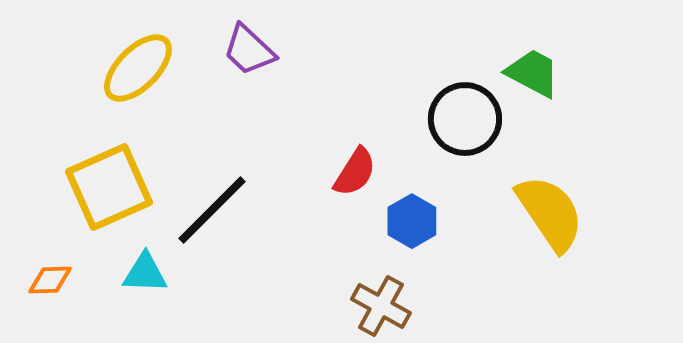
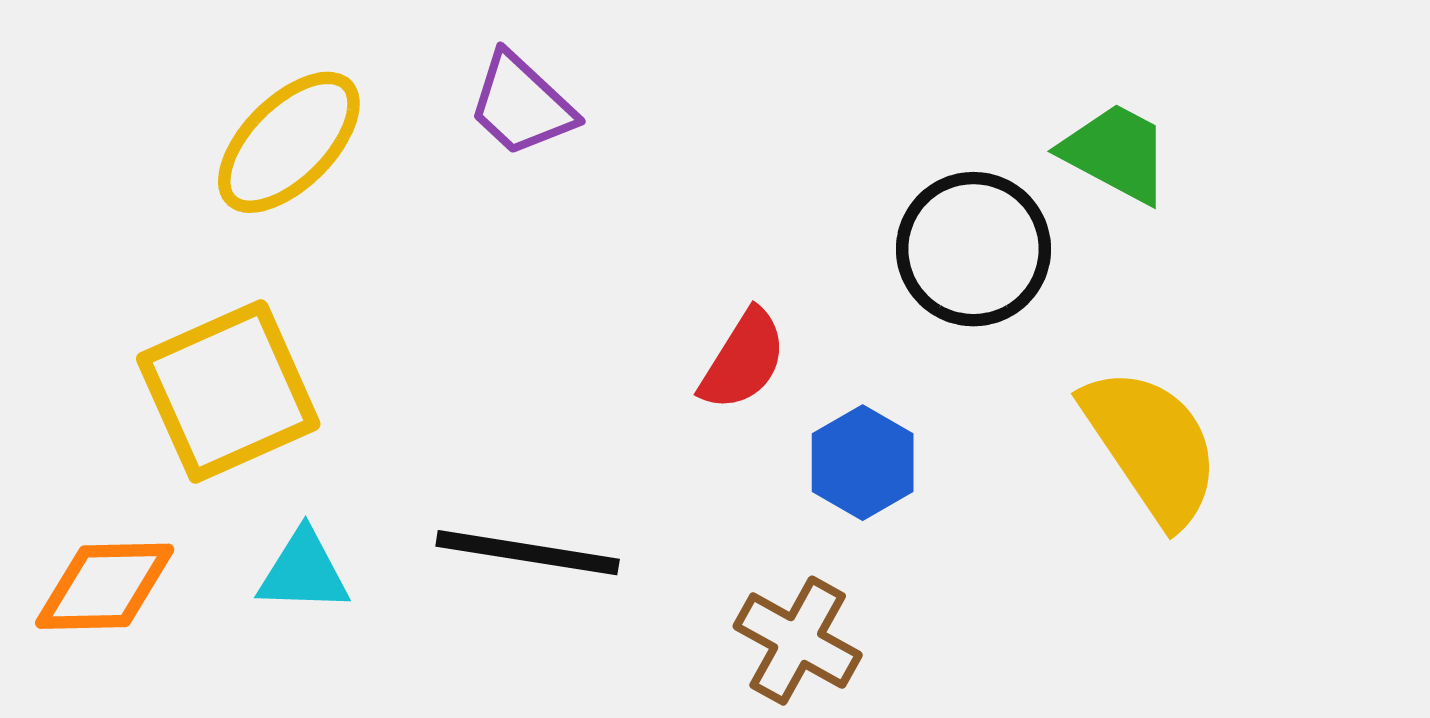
black line: (212, 210) -> (528, 553), moved, turned 54
orange diamond: (50, 280) -> (105, 586), size x1.5

